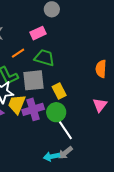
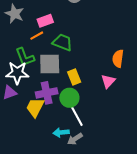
pink rectangle: (38, 33) -> (45, 21), moved
yellow trapezoid: (17, 104) -> (35, 107), moved
pink triangle: (100, 105) -> (108, 81), moved
cyan arrow: (52, 157) -> (61, 132), moved

